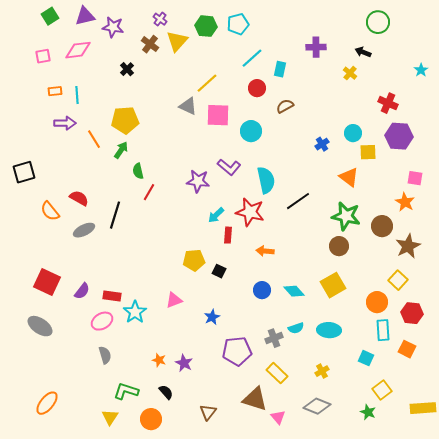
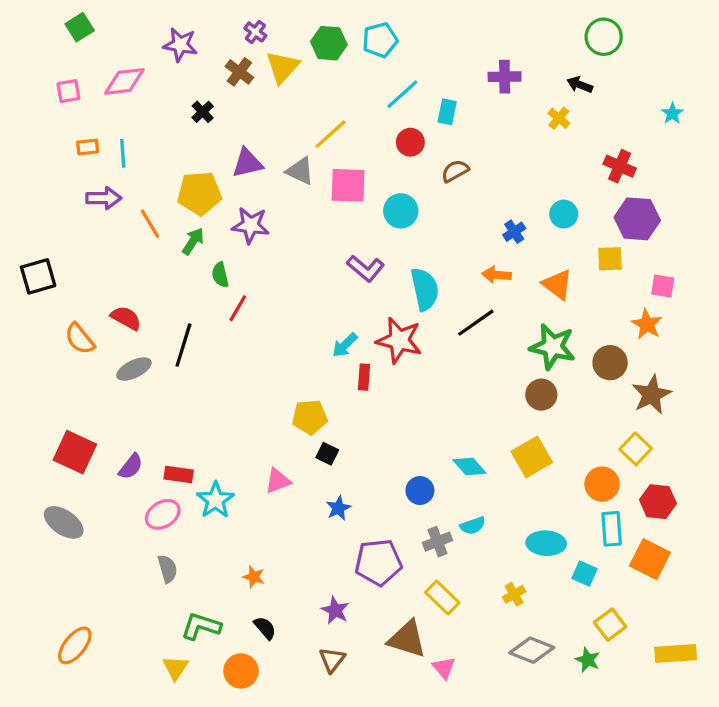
purple triangle: (85, 16) -> (247, 163), moved
yellow square: (368, 152) -> (610, 259), moved
purple star: (198, 181) -> (251, 225), moved
orange arrow: (265, 251) -> (497, 275), moved
black square: (219, 271) -> (327, 454), moved
blue circle: (262, 290) -> (420, 490), moved
cyan ellipse: (329, 330) -> (546, 543), moved
orange square: (407, 349) -> (650, 559), size x1.4
purple star: (184, 363) -> (335, 610), moved
gray diamond: (317, 406) -> (532, 650), moved

